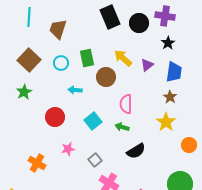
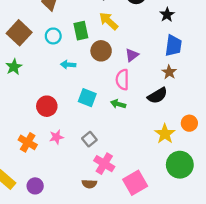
yellow arrow: (123, 58) -> (109, 21), moved
purple triangle: (147, 65) -> (132, 55), moved
red circle: (55, 117) -> (47, 106), moved
cyan square: (93, 121) -> (87, 98), turned -30
yellow star: (166, 122) -> (165, 134), moved
pink star: (68, 149) -> (56, 137), moved
black semicircle: (136, 151) -> (157, 96), moved

